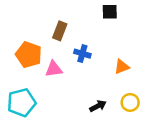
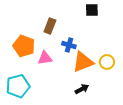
orange triangle: (122, 67) -> (83, 62), moved, size x1.6
yellow circle: (130, 102) -> (107, 62), moved

